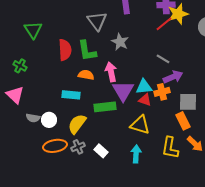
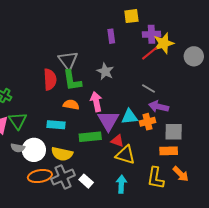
gray triangle: (97, 21) -> (68, 60), moved
green triangle: (33, 30) -> (18, 121), moved
purple arrow: (173, 77) -> (159, 107), turned -144
red triangle: (145, 100) -> (117, 141), moved
white circle: (49, 120) -> (34, 150), size x1.5
orange rectangle: (183, 121) -> (169, 151), turned -66
yellow semicircle: (77, 124) -> (62, 154), turned -115
gray cross: (78, 147) -> (63, 177), size x1.6

